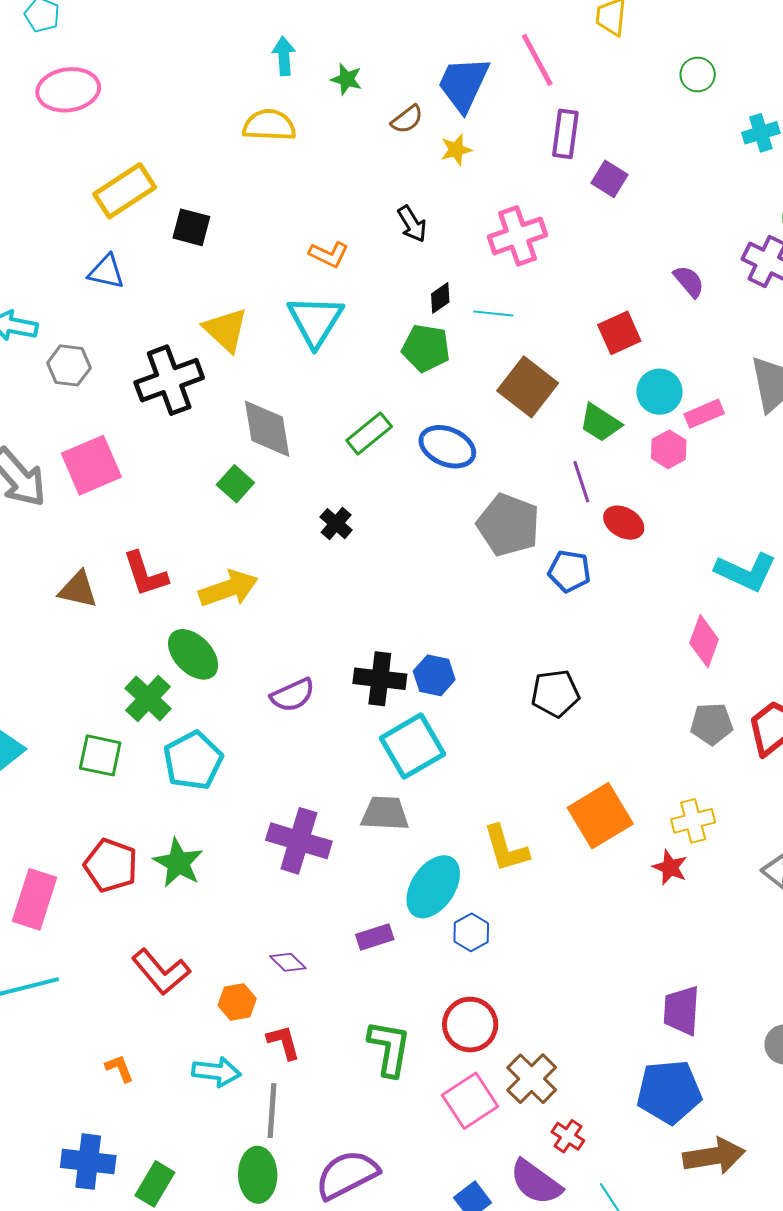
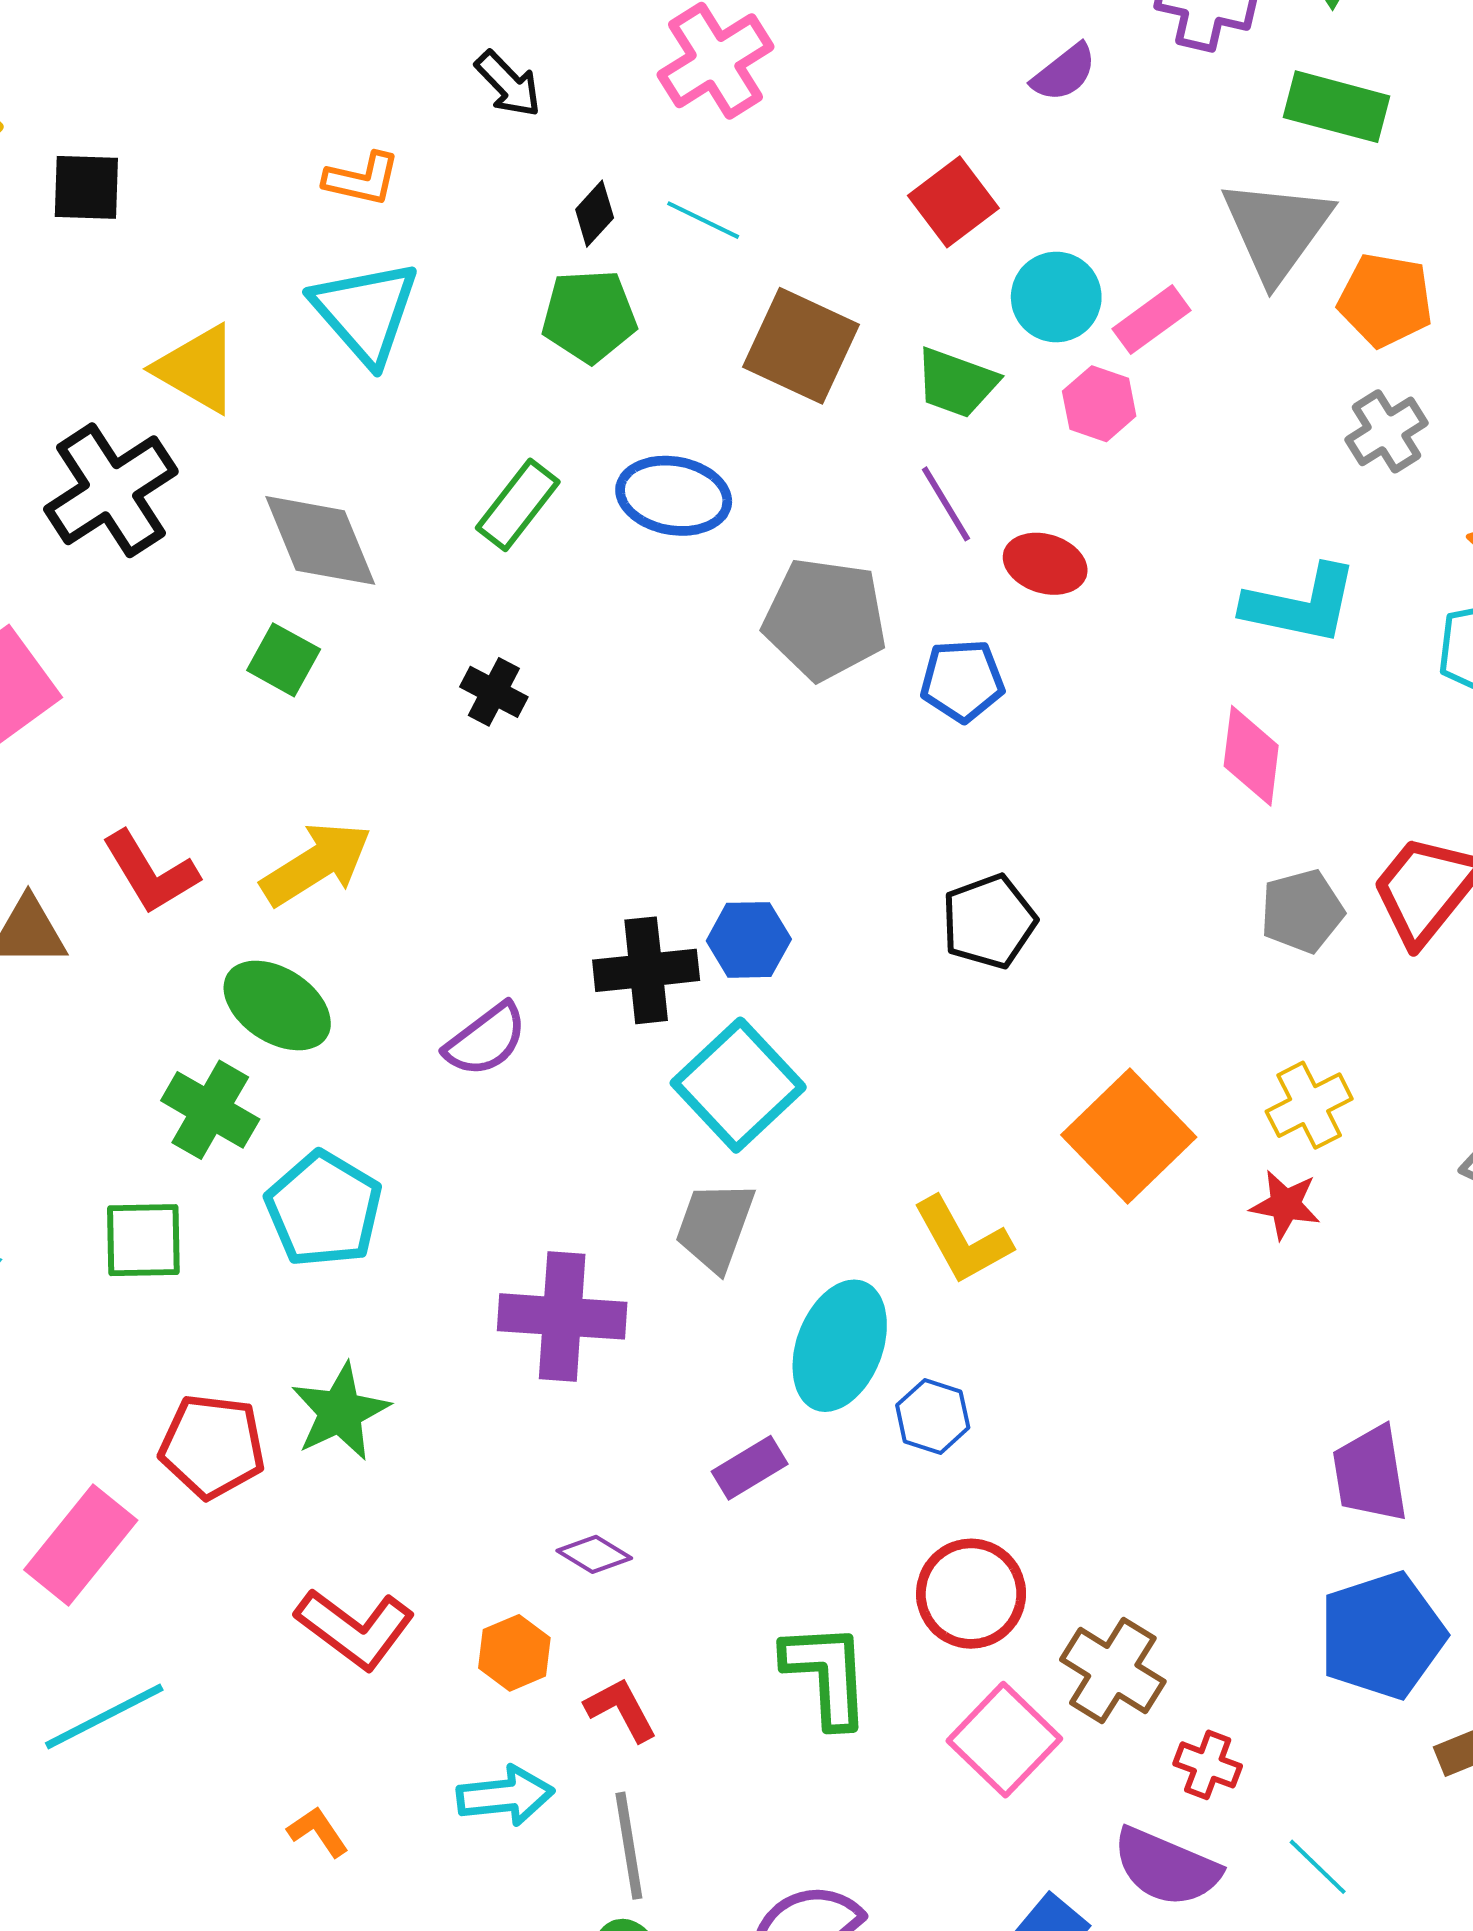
purple semicircle: (689, 281) -> (1064, 73), turned 105
cyan line: (493, 313) -> (703, 220), turned 33
gray trapezoid: (385, 813) -> (715, 1226), turned -60
green star: (178, 863) -> (340, 1412), turned 30
pink rectangle: (34, 899) -> (81, 1545), turned 34

